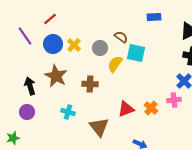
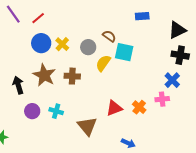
purple line: (25, 36) -> (13, 14), moved
brown cross: (90, 84) -> (72, 76), moved
purple circle: (27, 112) -> (32, 111), moved

